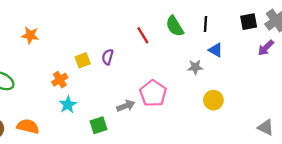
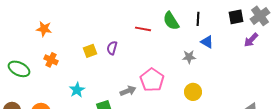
red line: (143, 35) -> (143, 29), turned -49
orange cross: (60, 80) -> (51, 60), moved, turned -32
yellow circle: (213, 100) -> (193, 92), moved

